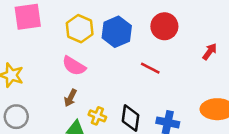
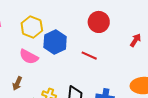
blue hexagon: (117, 32) -> (55, 42), moved
brown arrow: (70, 98) -> (17, 83), moved

